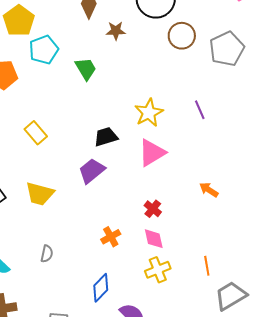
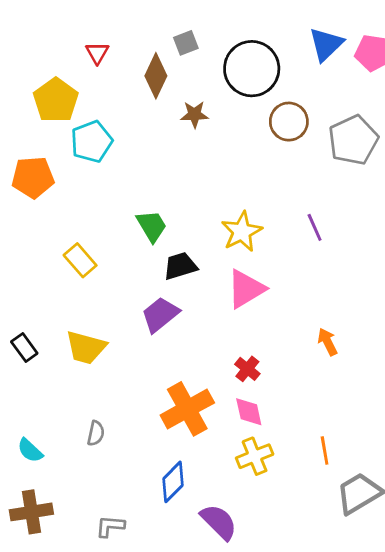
green trapezoid: (86, 69) -> (152, 226), moved
orange arrow: (209, 190) -> (327, 342), turned 30
orange cross: (111, 237) -> (187, 409), size x1.8

